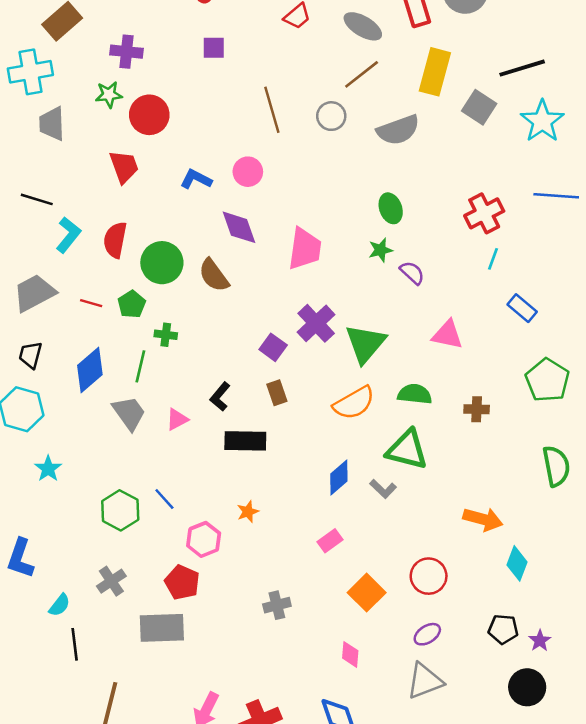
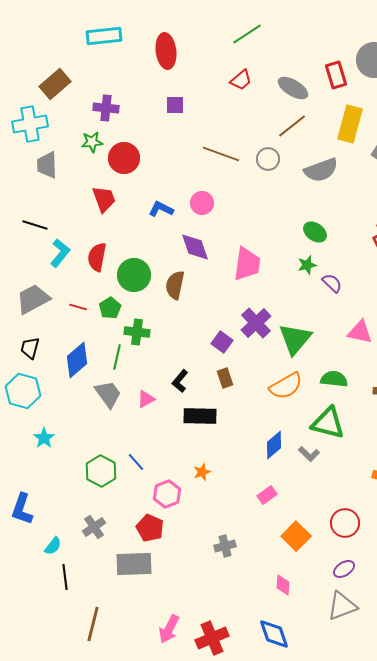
brown line: (272, 110) -> (221, 154), turned -54
green ellipse: (391, 208) -> (315, 232), turned -35
brown semicircle: (214, 275) -> (175, 285), turned 48
green cross: (166, 335) -> (137, 332), size x1.4

